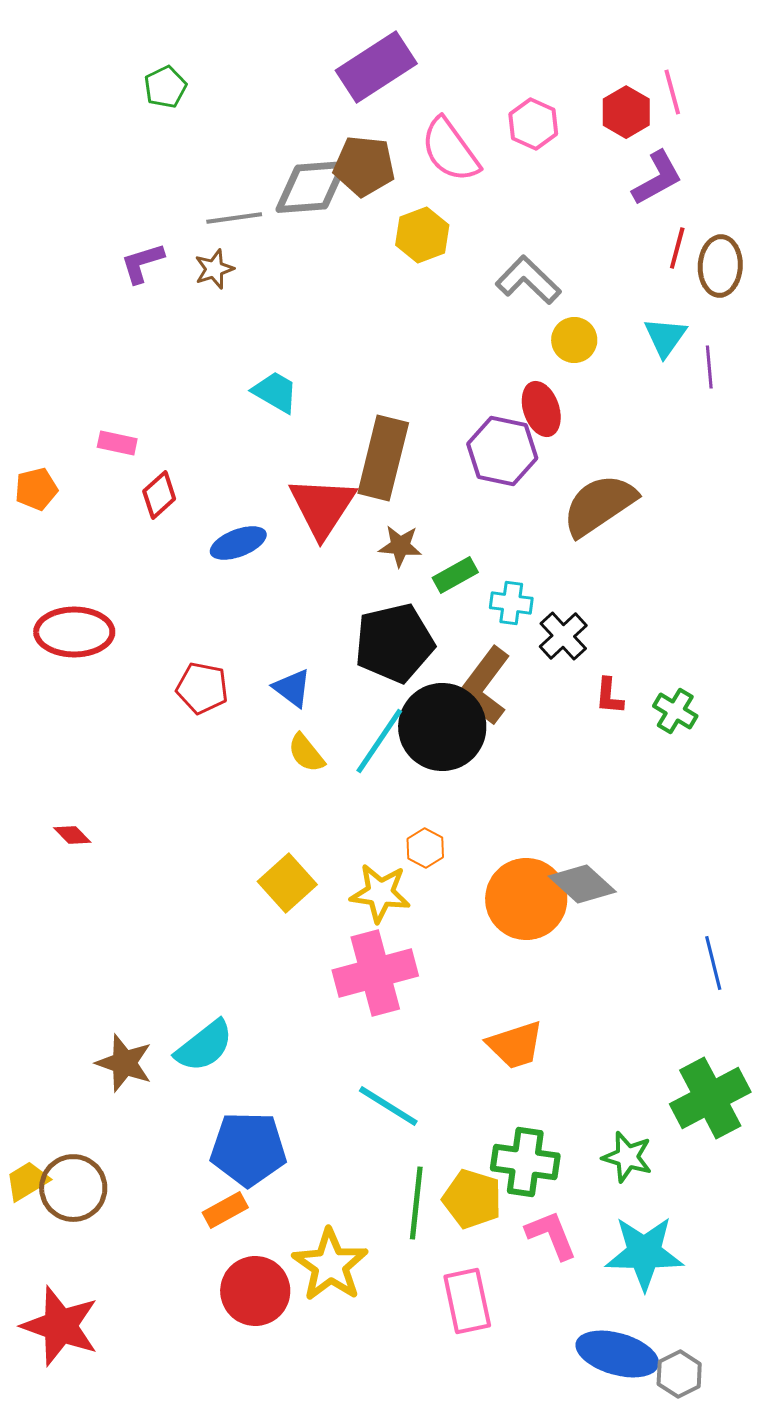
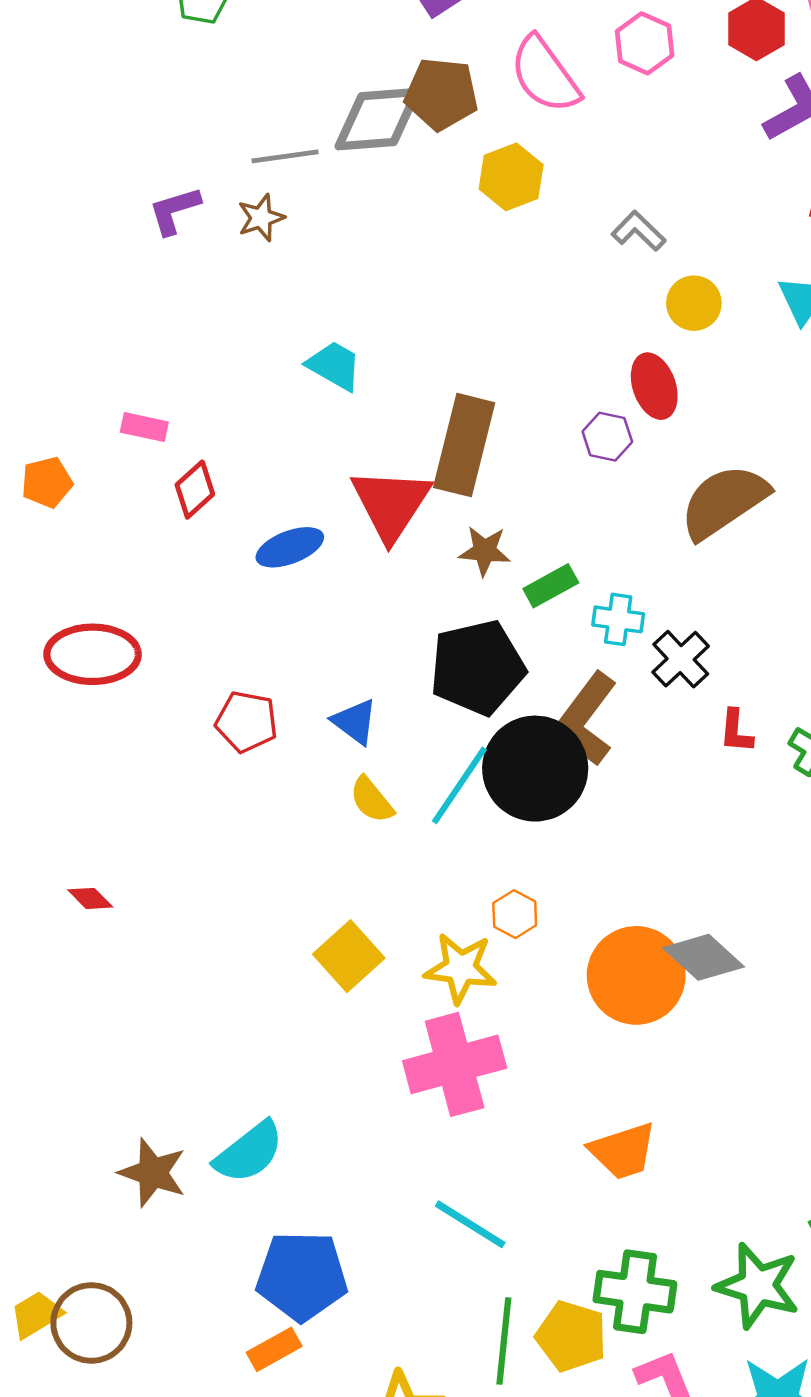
gray L-shape: (528, 280) -> (639, 231), size x0.7
purple hexagon: (502, 451) -> (607, 437), size x0.6
green star: (627, 1157) -> (758, 1286), size x1.4

